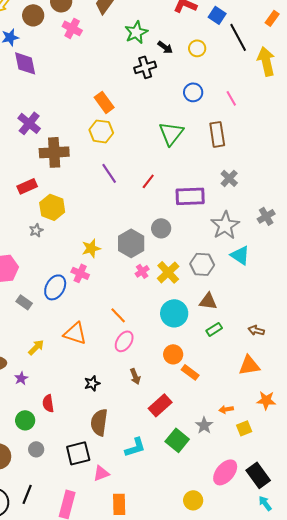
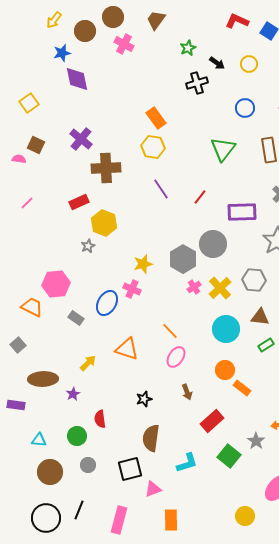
green star: (136, 32) -> (188, 48), size x0.7
gray circle: (161, 228) -> (213, 244), size x1.4

